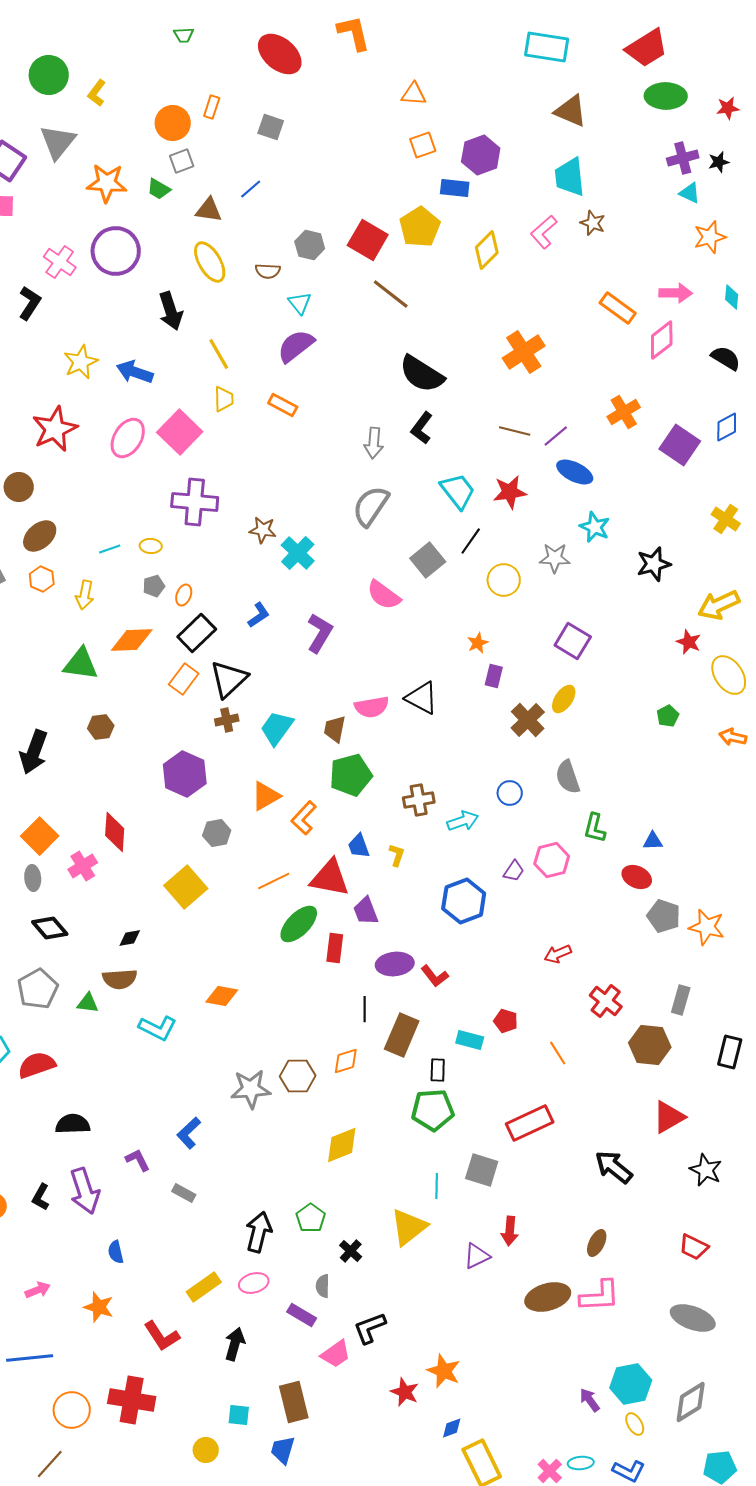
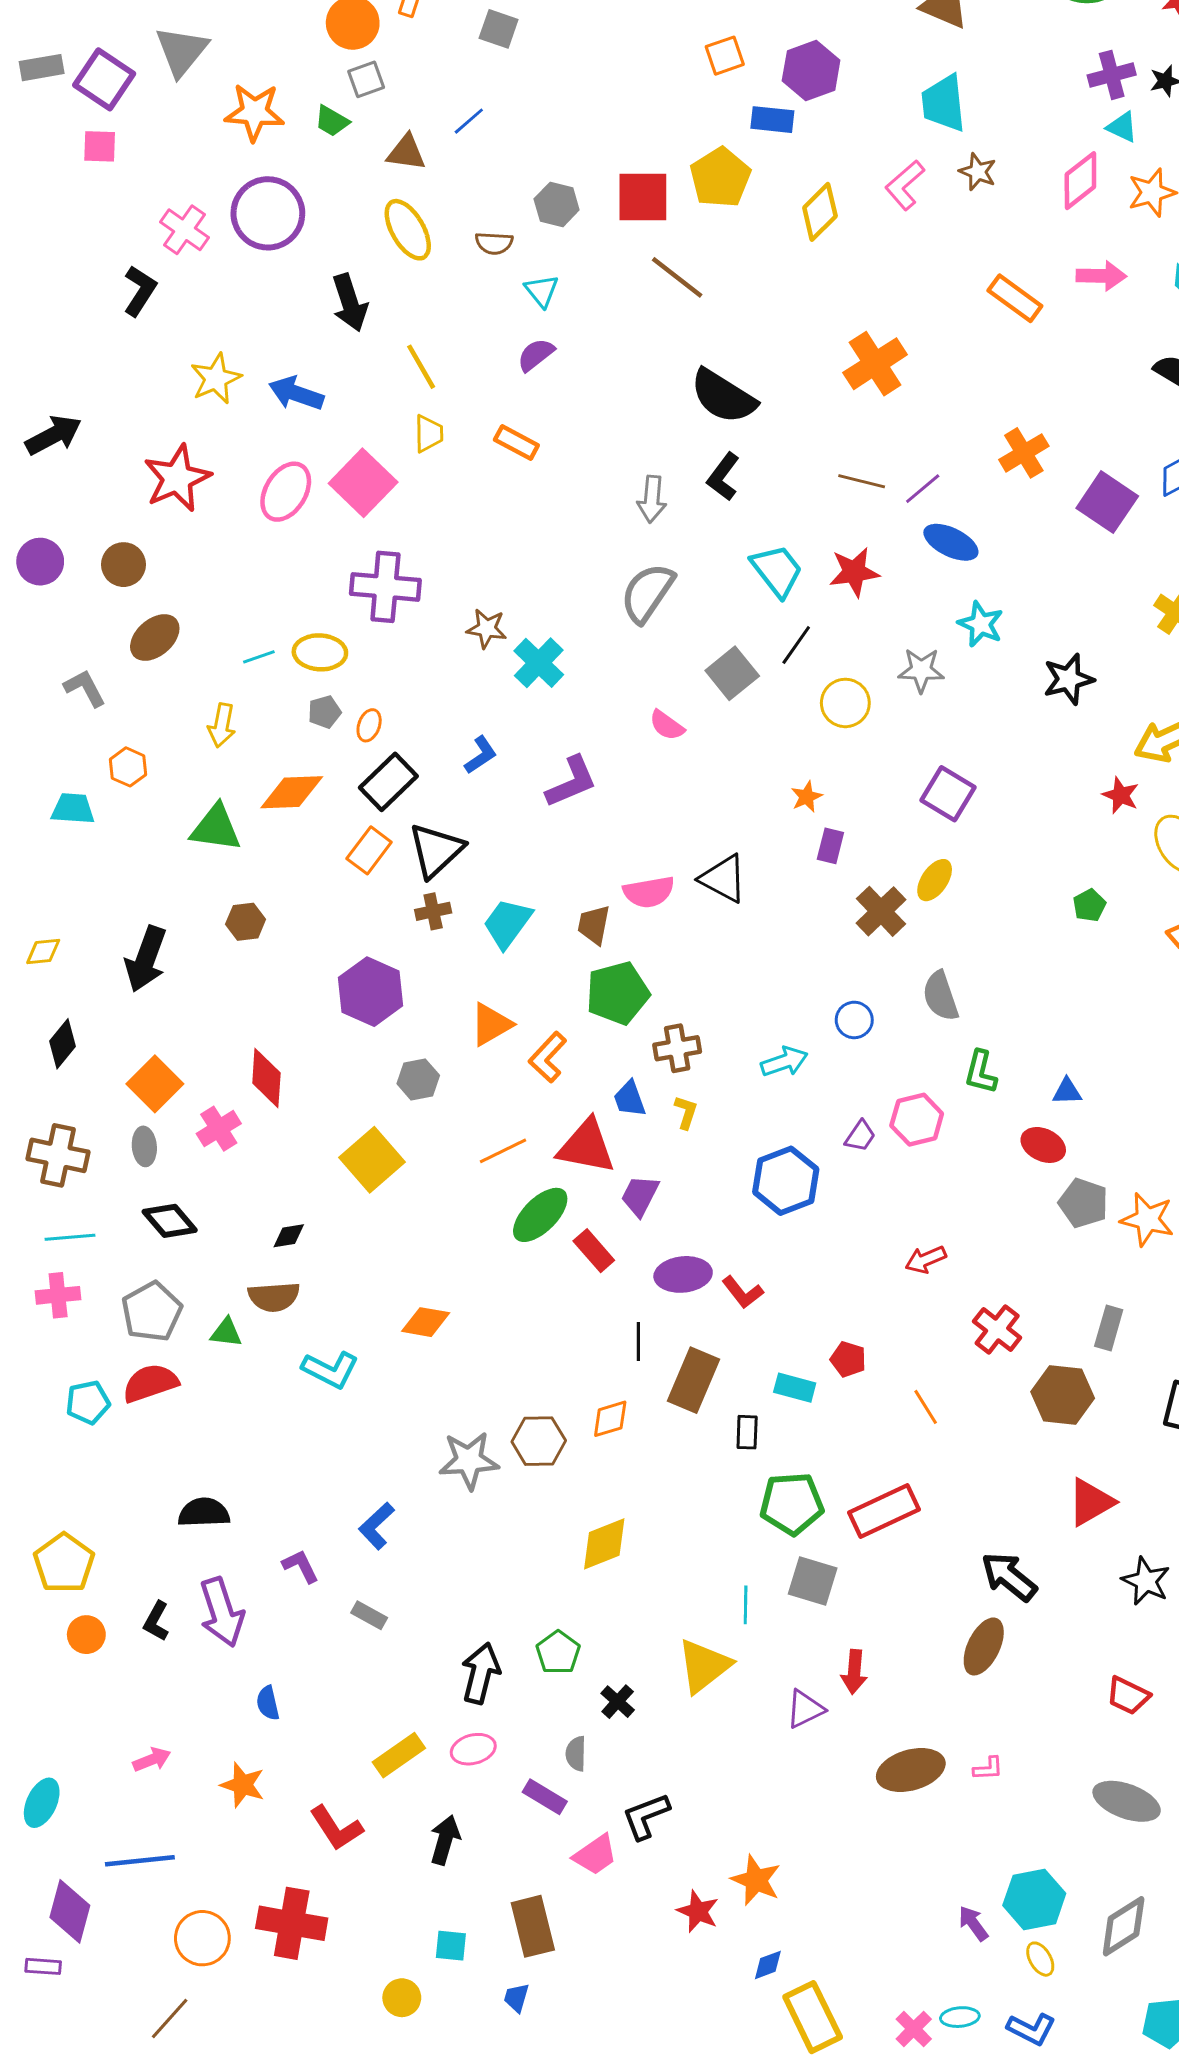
red square: (368, 240) -> (643, 197), turned -30
pink diamond: (662, 340) -> (1080, 181), moved
purple semicircle: (296, 346) -> (536, 355), size x0.7
yellow ellipse: (151, 546) -> (320, 652), size x1.6
orange hexagon: (42, 579) -> (128, 767), moved
pink semicircle: (384, 595) -> (667, 725), size x0.7
purple L-shape: (320, 633) -> (571, 782), turned 36
brown cross: (419, 800) -> (677, 1048), moved
purple trapezoid: (366, 911) -> (640, 1196), turned 48
red rectangle: (335, 948) -> (594, 1251), turned -48
red semicircle: (37, 1065) -> (150, 1383), moved
green pentagon: (433, 1110) -> (792, 1504), moved
brown ellipse: (597, 1243) -> (984, 1646), moved, size x1.4
pink L-shape: (600, 1296) -> (988, 1769), size x0.5
blue trapezoid: (283, 1450) -> (516, 1998), size x0.7

